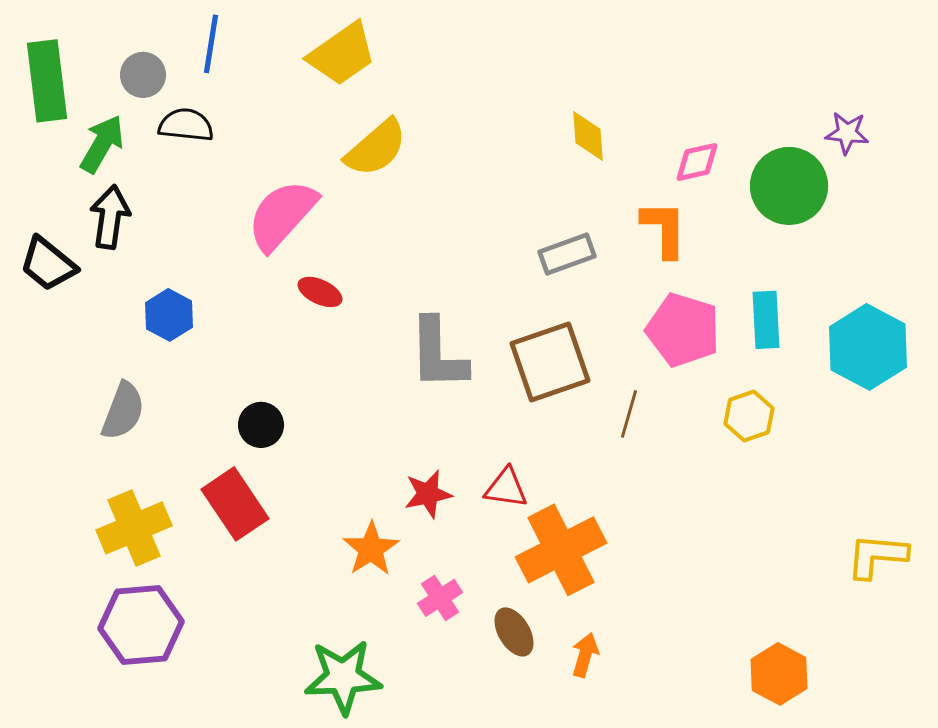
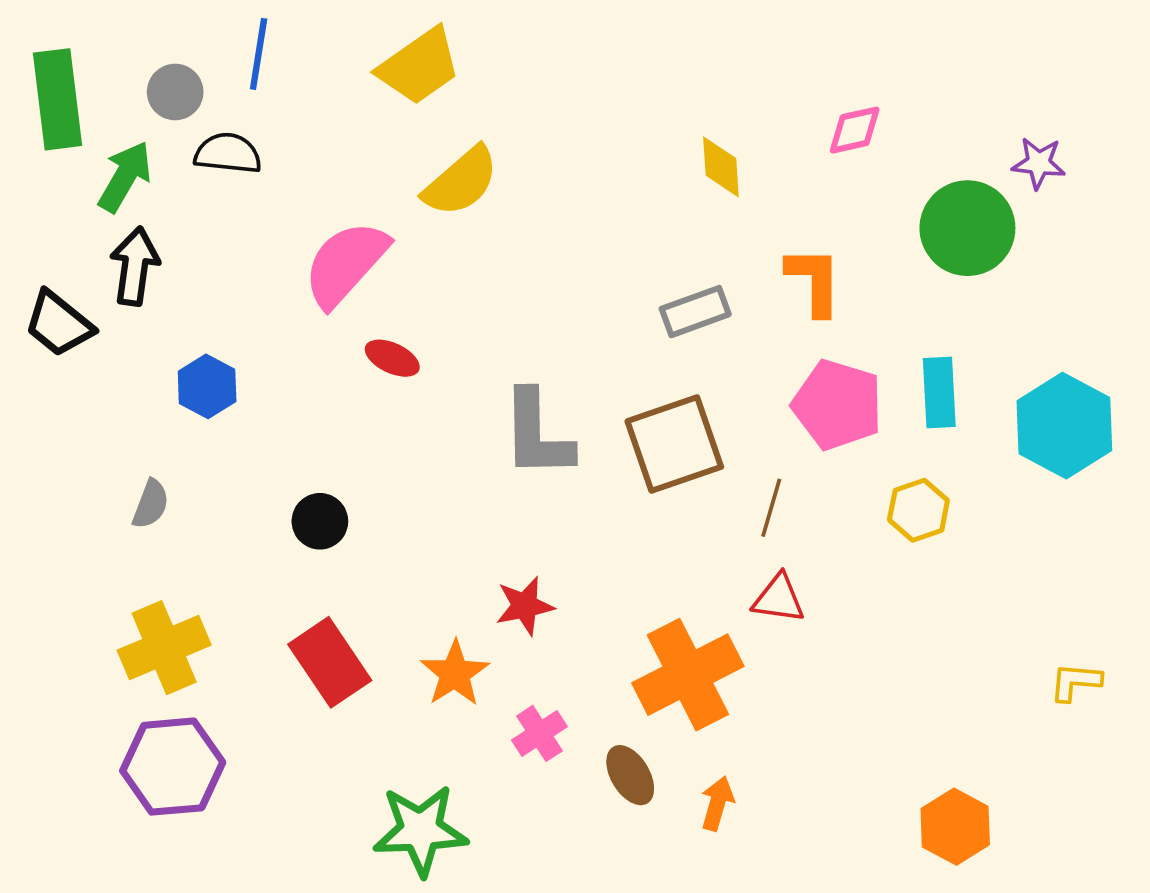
pink diamond: (697, 162) -> (855, 130), moved
gray semicircle: (123, 411) -> (151, 504), size x0.7
red triangle: (506, 488) -> (779, 599), moved
red rectangle: (235, 504) -> (330, 662), moved
yellow L-shape: (877, 556) -> (1075, 682), size x0.7

